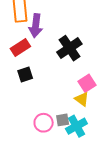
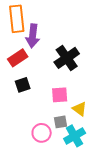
pink square: (87, 83) -> (60, 95), moved, turned 30
gray square: (63, 120) -> (61, 122), moved

